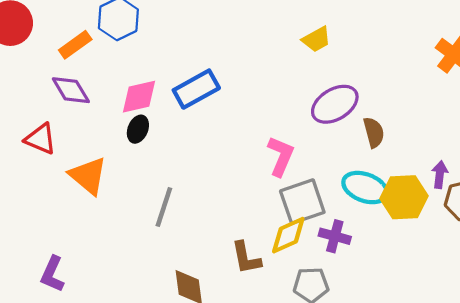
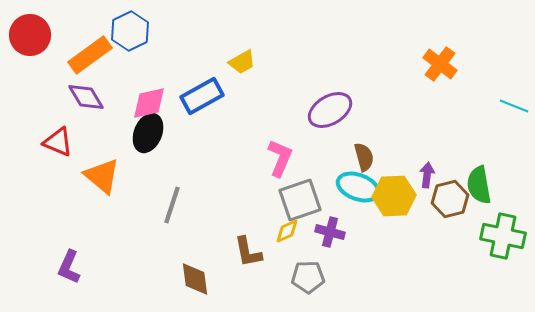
yellow trapezoid: (316, 39) -> (242, 62), moved
orange rectangle: (75, 45) -> (90, 55), size x1.4
black ellipse: (138, 129) -> (148, 133), size x1.5
brown semicircle: (374, 132) -> (364, 157), moved
yellow diamond: (288, 235) -> (287, 231), size x0.7

